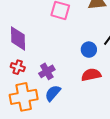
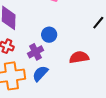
blue circle: (89, 50) -> (49, 35), moved

